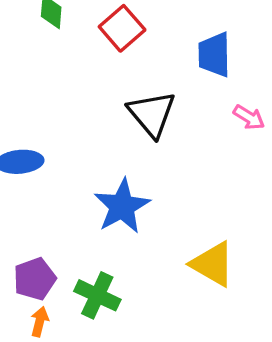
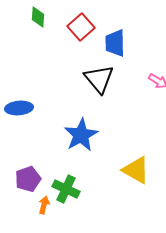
blue trapezoid: (214, 55) -> (115, 43), moved
orange arrow: (40, 322) -> (44, 205), moved

